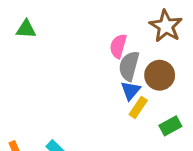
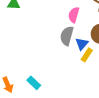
gray semicircle: (129, 66) -> (67, 36), moved

